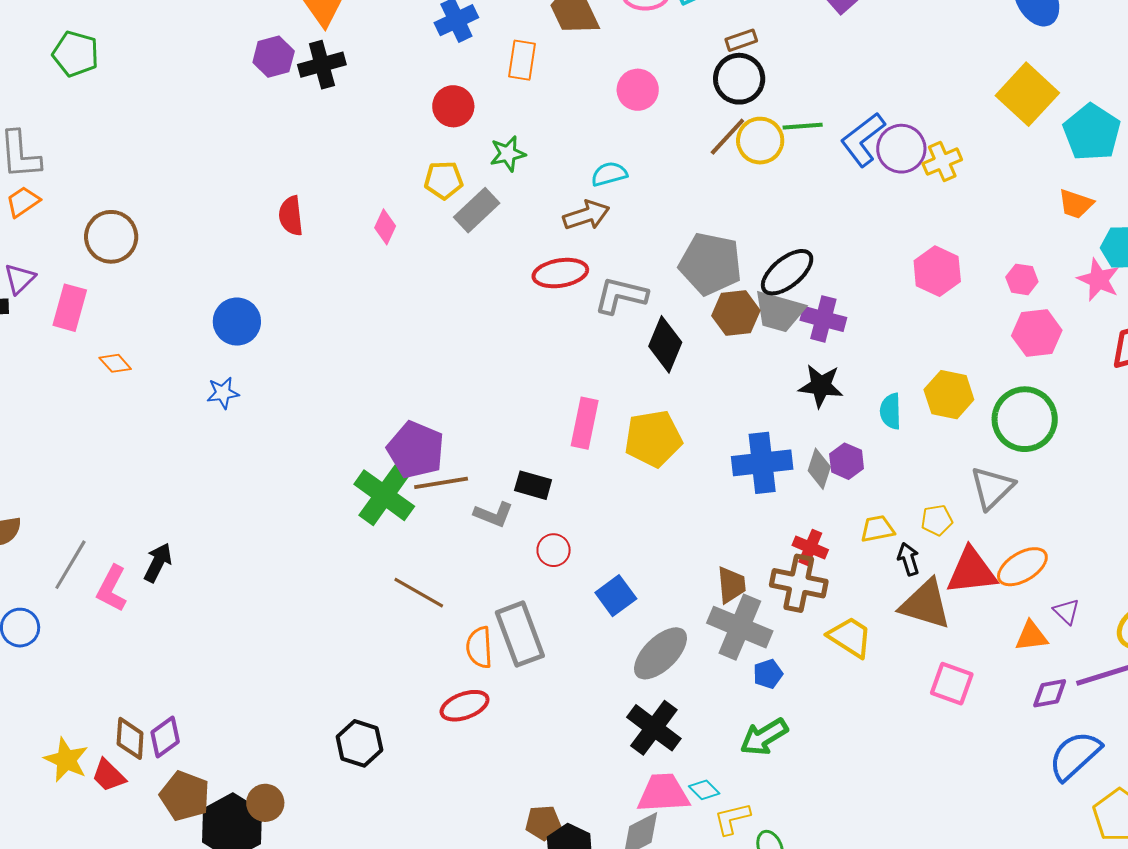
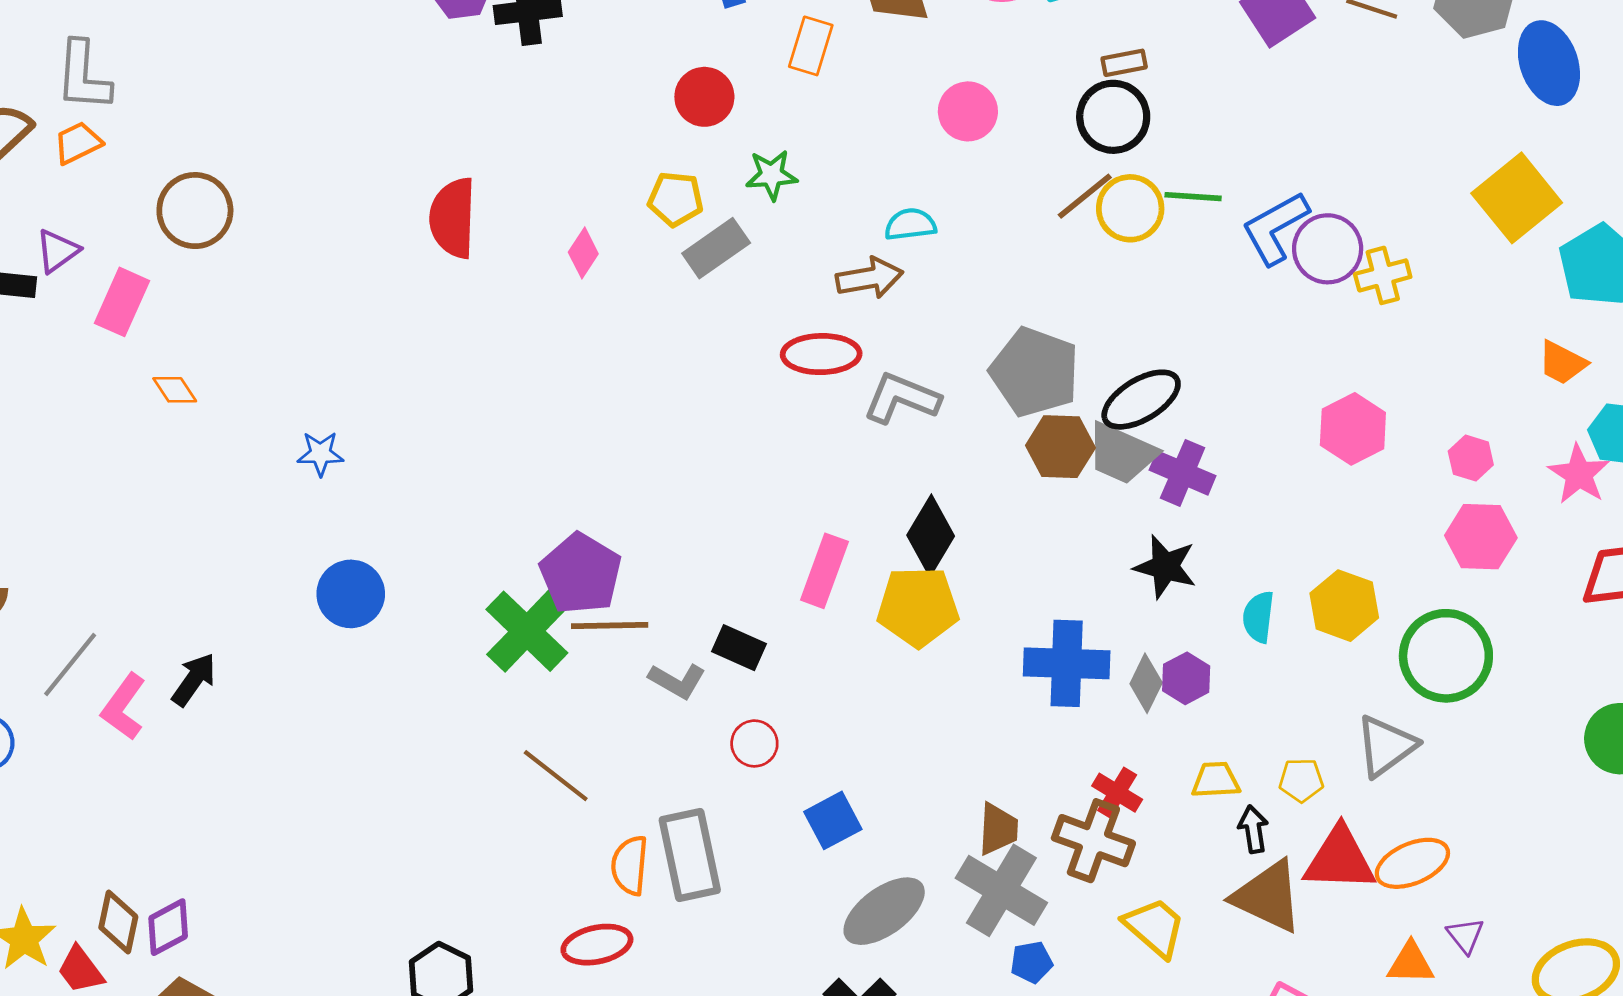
red semicircle: (291, 216) -> (453, 218), size x1.4
blue circle: (237, 322) -> (351, 594), moved
black diamond: (665, 344) -> (931, 536), moved

